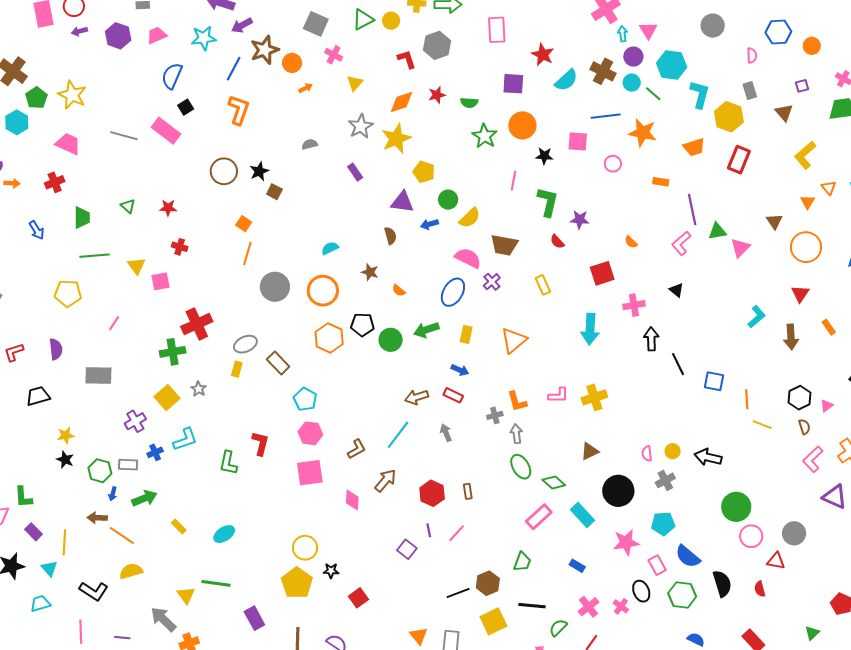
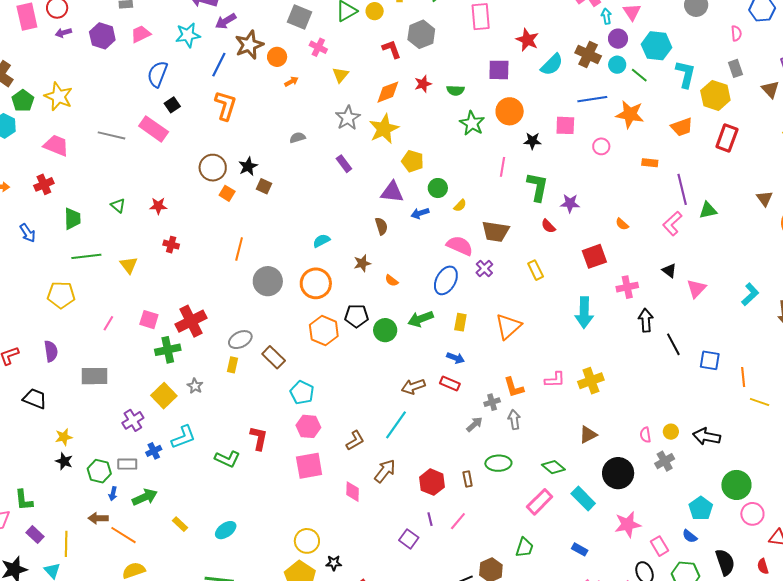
yellow semicircle: (470, 218) -> (460, 206), size x0.6
orange square: (244, 224) -> (227, 193), moved
pink triangle: (740, 248) -> (696, 289), moved
brown star: (370, 272) -> (362, 263), turned -30
pink square: (161, 281) -> (149, 320), moved, turned 30
black trapezoid: (38, 396) -> (35, 399), turned 40
gray arrow: (446, 433) -> (475, 424), moved, turned 72
green L-shape: (228, 463) -> (227, 459), turned -75
green ellipse: (521, 467) -> (498, 463), moved, turned -60
cyan pentagon: (663, 524) -> (701, 508), moved, turned -30
blue semicircle: (688, 556) -> (690, 536), size x0.6

